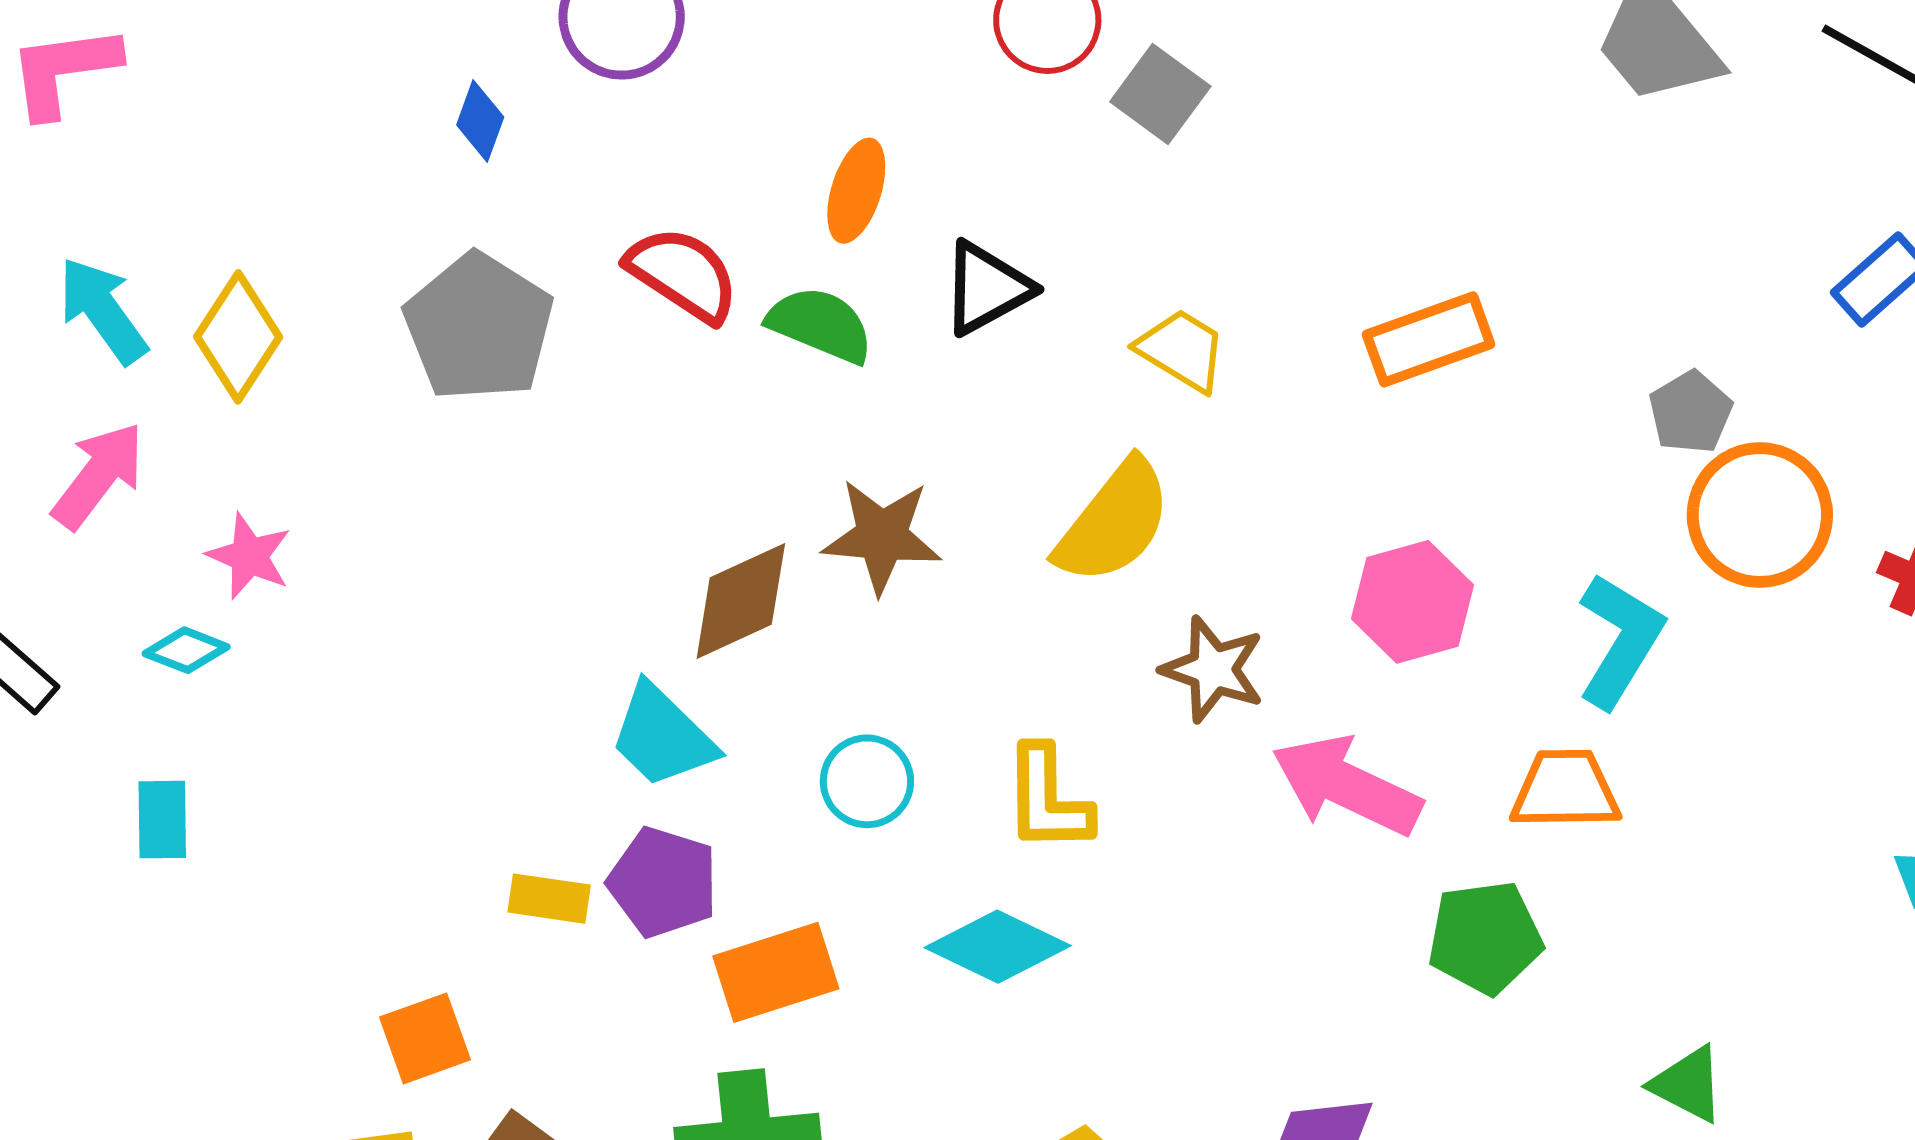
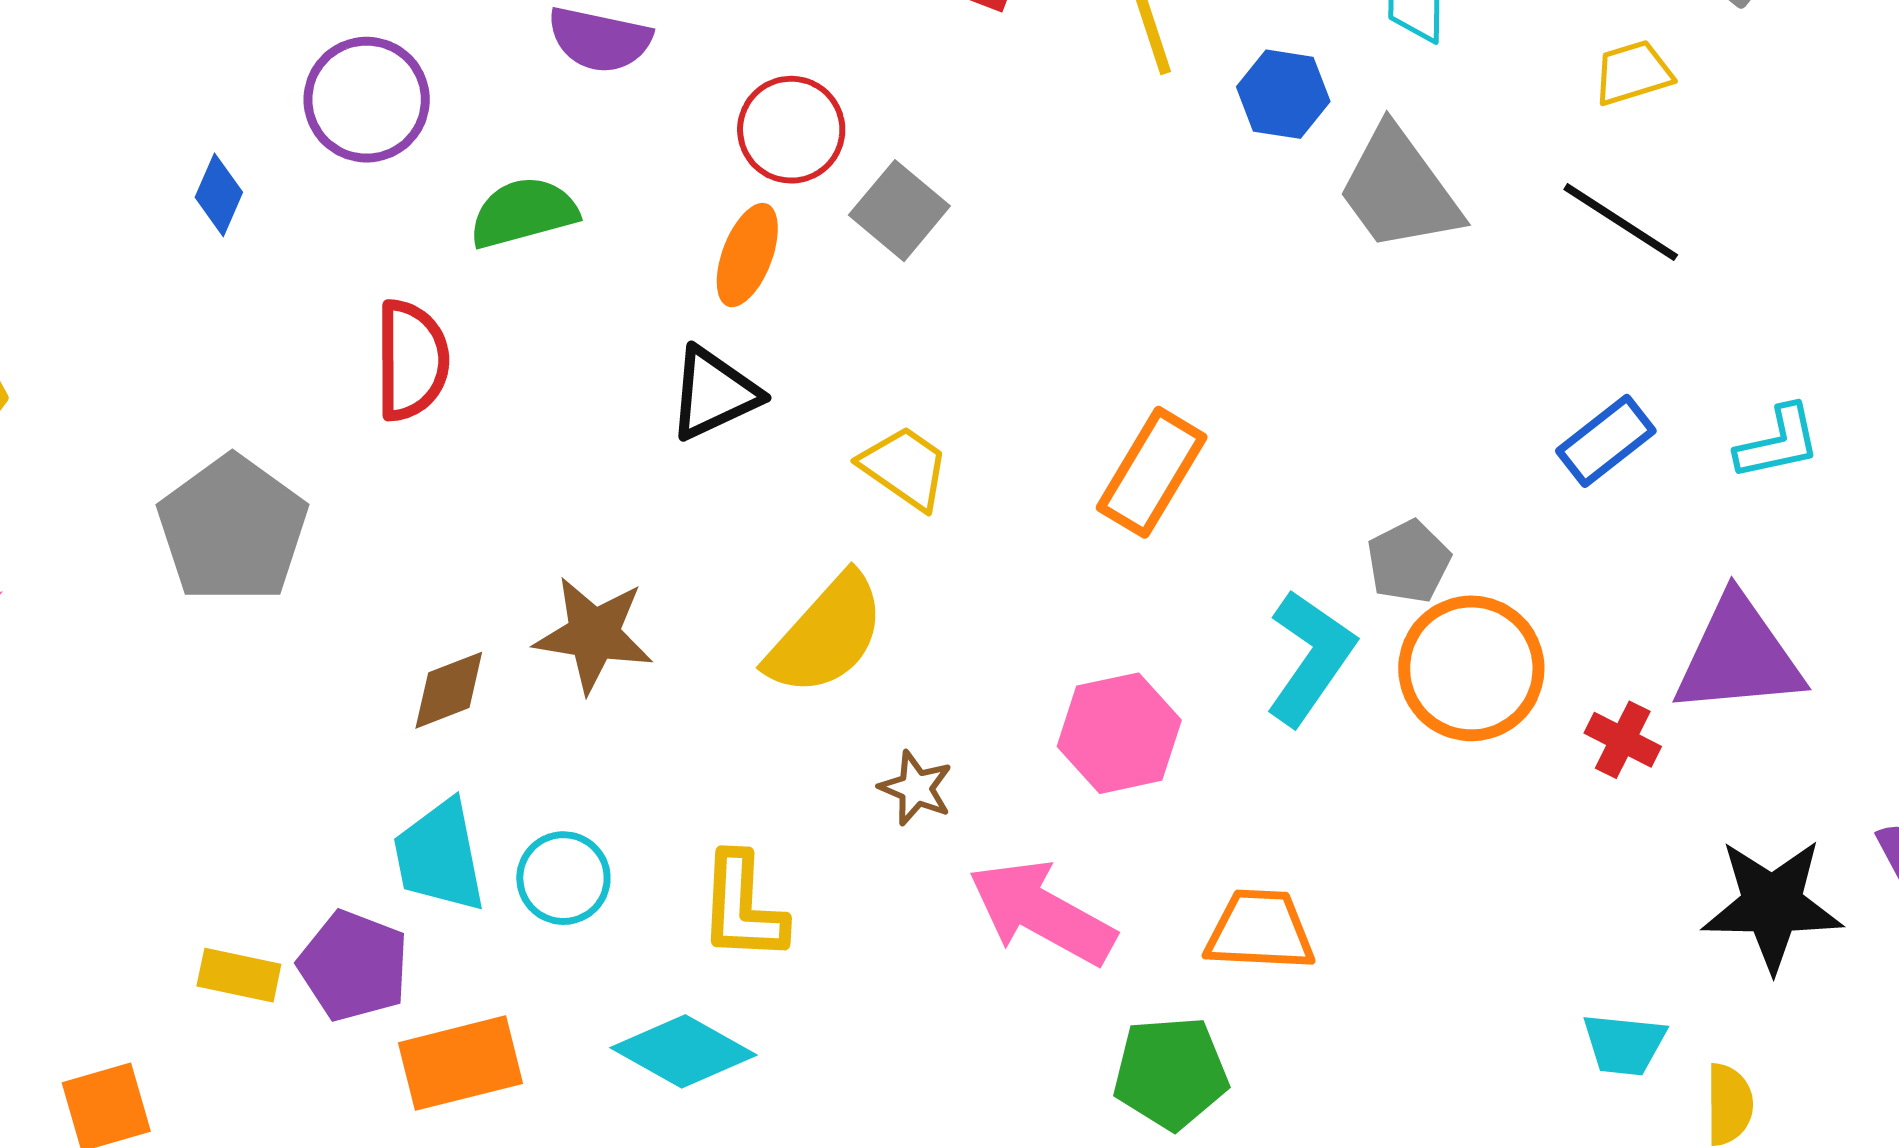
orange ellipse: (856, 191) -> (747, 255), moved
red semicircle: (683, 274) -> (412, 360), turned 53
green semicircle: (820, 325) -> (524, 213), moved, turned -41
gray pentagon: (479, 327) -> (233, 529), moved
orange rectangle: (1429, 339) -> (1152, 472), turned -43
brown diamond: (741, 601) -> (449, 690), size x0.7
cyan L-shape: (1620, 640) -> (1310, 657), moved
brown star: (1213, 669) -> (916, 788), size x0.7
cyan trapezoid: (662, 736) -> (439, 856), moved, turned 31

